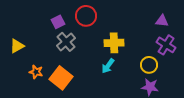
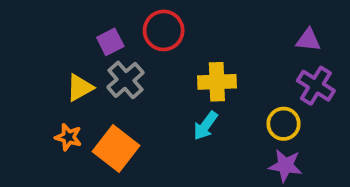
yellow triangle: (17, 46) -> (80, 88), moved

